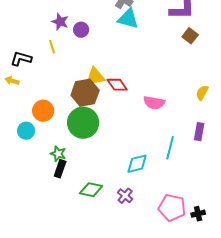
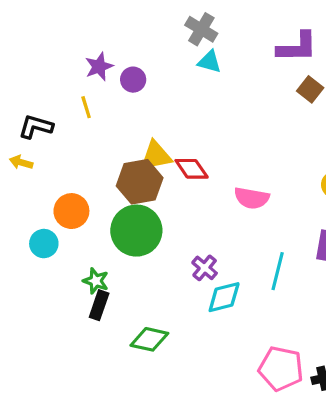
cyan triangle: (128, 19) -> (209, 62), size x0.7
purple star: (60, 22) -> (99, 67), turned 30
purple cross: (125, 196) -> (205, 268), moved

